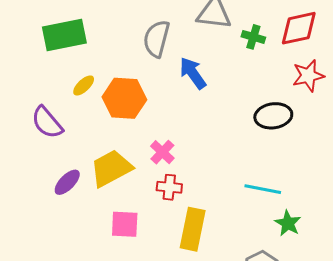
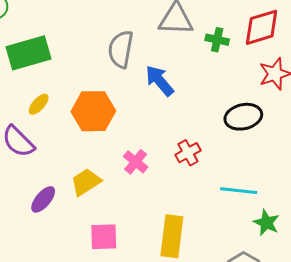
yellow ellipse: (84, 85) -> (39, 104), moved
yellow trapezoid: (111, 168) -> (86, 182), size x0.7
red cross: (169, 187) -> (188, 153), moved, turned -30

